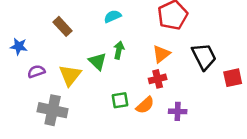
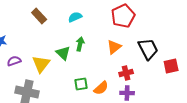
brown rectangle: (63, 26) -> (39, 16), moved
red cross: (158, 79) -> (126, 73), moved

